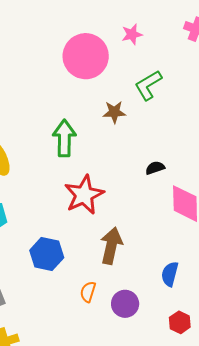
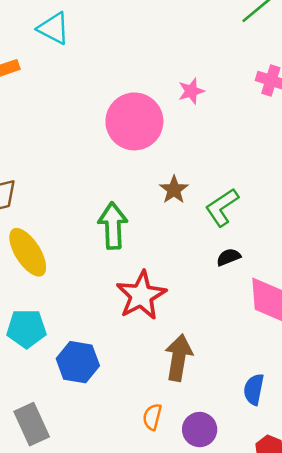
green L-shape: (148, 85) -> (222, 207), moved
brown star: (114, 112) -> (174, 190), turned -30
blue hexagon: (47, 254) -> (78, 362), moved

